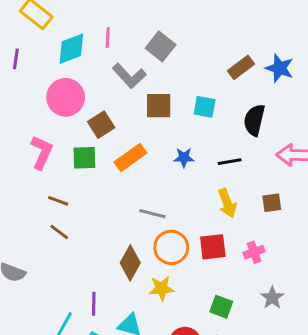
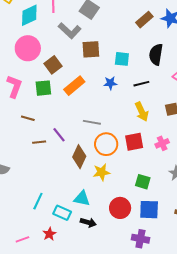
cyan square: (205, 107) -> (122, 59), moved
brown line: (59, 232) -> (39, 142), moved, turned -40
purple line: (94, 304) -> (59, 135), moved, turned -35

